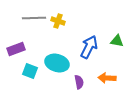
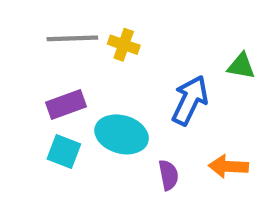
green triangle: (117, 41) -> (241, 66), moved
purple rectangle: (16, 49) -> (66, 104), moved

